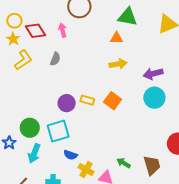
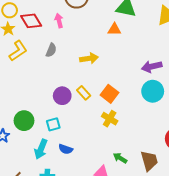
yellow arrow: (118, 64) -> (89, 58), moved
yellow rectangle: (87, 100) -> (84, 93), turned 32
cyan square: (58, 131) -> (53, 124), size x0.6
cyan arrow: (34, 153) -> (41, 149), moved
yellow cross: (86, 170) -> (110, 119), moved

